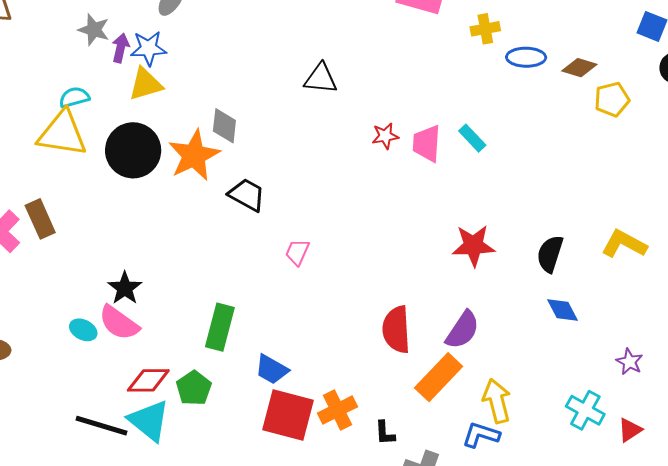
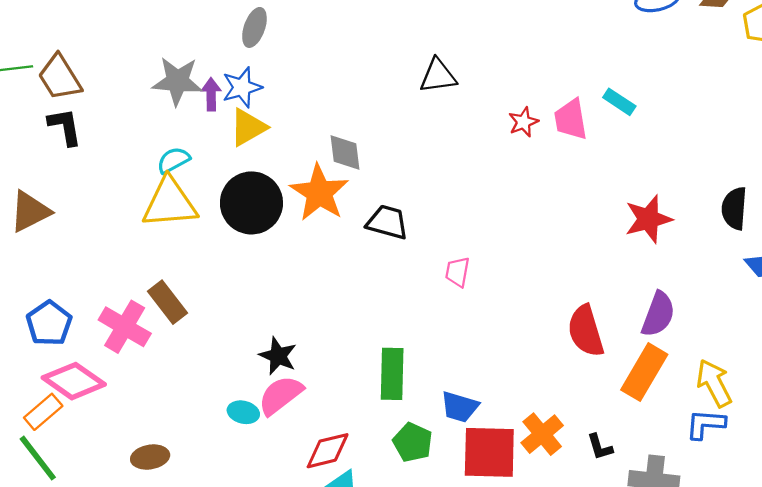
gray star: (94, 30) -> (177, 81), size x1.4
pink semicircle: (119, 323) -> (281, 395), turned 120
green pentagon: (194, 388) -> (413, 442), moved

